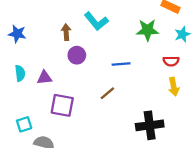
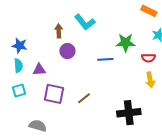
green star: (147, 30) -> (126, 43), moved
blue star: (17, 34) -> (20, 46), moved
brown line: (107, 93) -> (84, 98), moved
cyan square: (24, 124) -> (19, 91), moved

